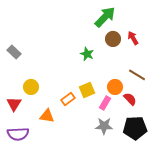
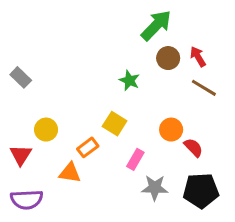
brown line: (137, 75) -> (204, 88), moved
yellow square: (87, 90) -> (115, 124), moved, turned -35
orange rectangle: (68, 99) -> (88, 147), moved
pink rectangle: (105, 103) -> (135, 159), moved

